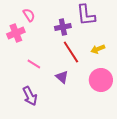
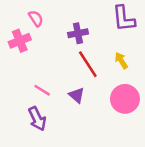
purple L-shape: (86, 15) -> (124, 18), moved
yellow arrow: (98, 49) -> (121, 61), turned 80
pink line: (34, 64) -> (42, 90), moved

